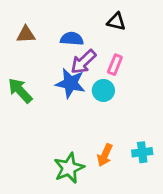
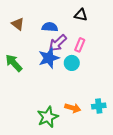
brown triangle: (26, 34) -> (18, 24), turned 40
blue star: (70, 83) -> (49, 58), turned -30
orange arrow: (105, 155) -> (73, 108), turned -98

